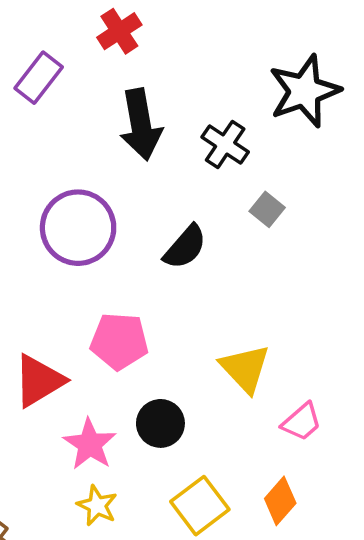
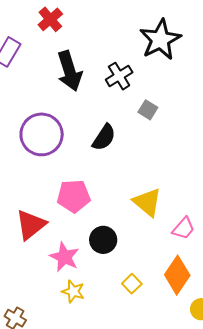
black cross: (225, 145) -> (119, 76), turned 32
orange diamond: (280, 501) -> (177, 275), size x1.4
yellow square: (200, 506) -> (132, 284), size x0.6

